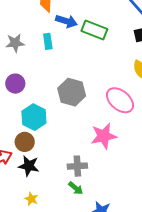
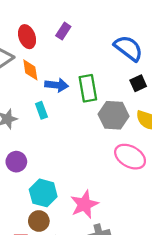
green rectangle: (94, 30) -> (88, 88), turned 70
gray hexagon: (72, 92) -> (114, 115), moved
pink star: (104, 136) -> (84, 204), moved

